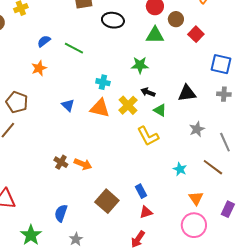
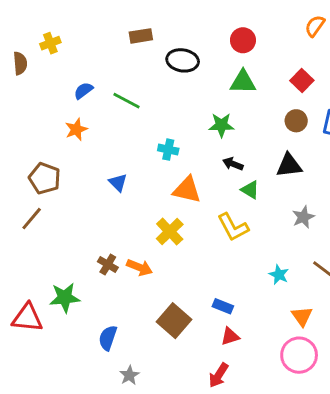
brown circle: (176, 19) -> (296, 121), moved
yellow cross: (128, 105) -> (170, 231), moved
orange triangle: (100, 108) -> (187, 190), moved
blue rectangle: (141, 191) -> (223, 306), turned -40
green star: (31, 235) -> (65, 298), moved, turned 30

